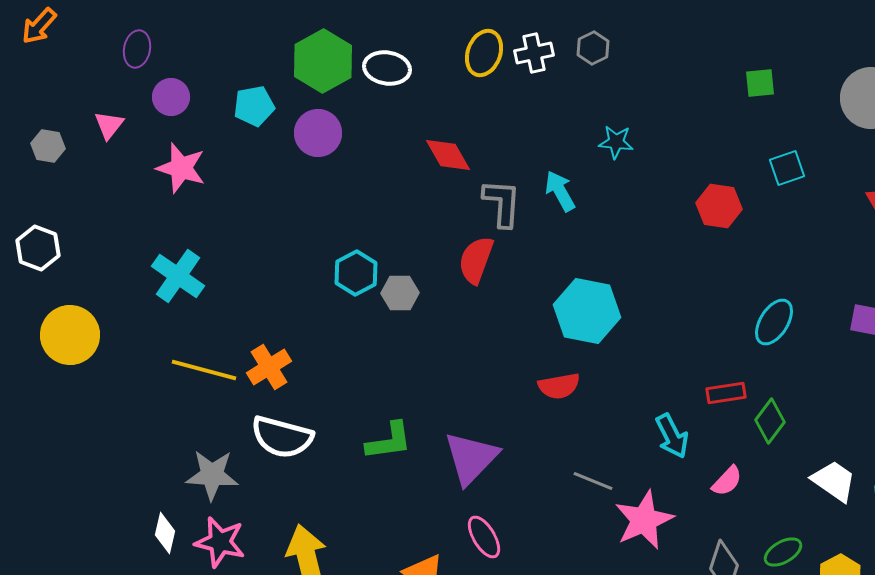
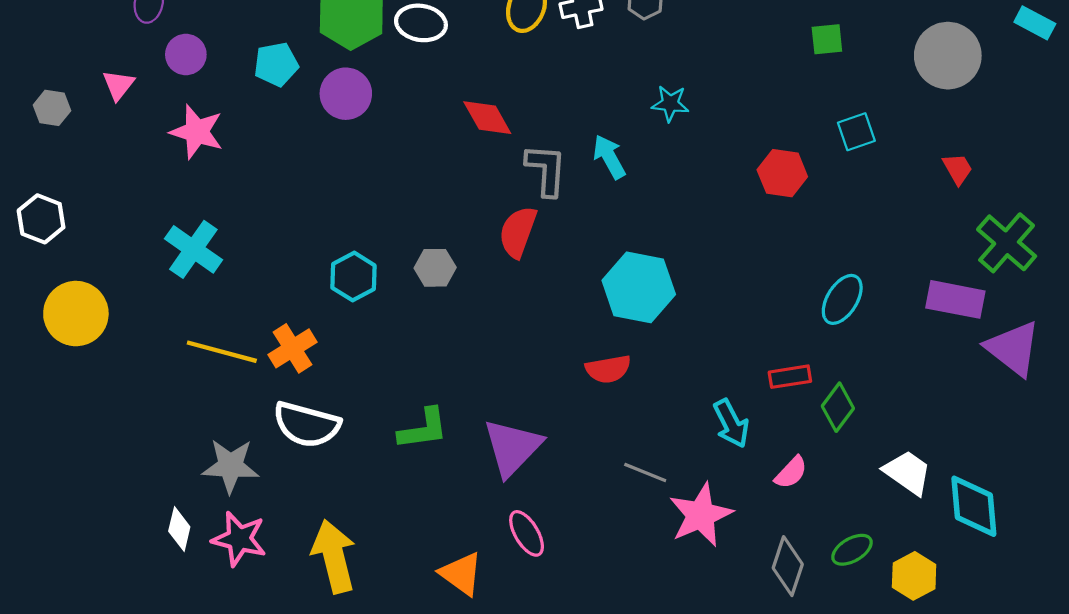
cyan hexagon: (356, 273) -> (353, 277), moved

